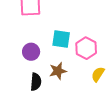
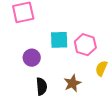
brown star: (58, 71) -> (72, 83), moved

